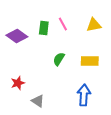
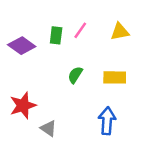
pink line: (63, 24) -> (80, 30), turned 64
red star: (18, 83) -> (23, 105), size x1.5

